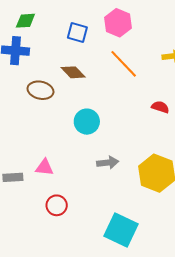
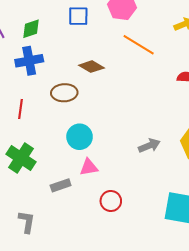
blue square: (77, 33) -> (78, 16), moved
cyan circle: (87, 122) -> (80, 137), moved

